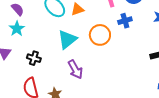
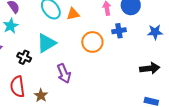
cyan triangle: (67, 39) -> (46, 43), moved

